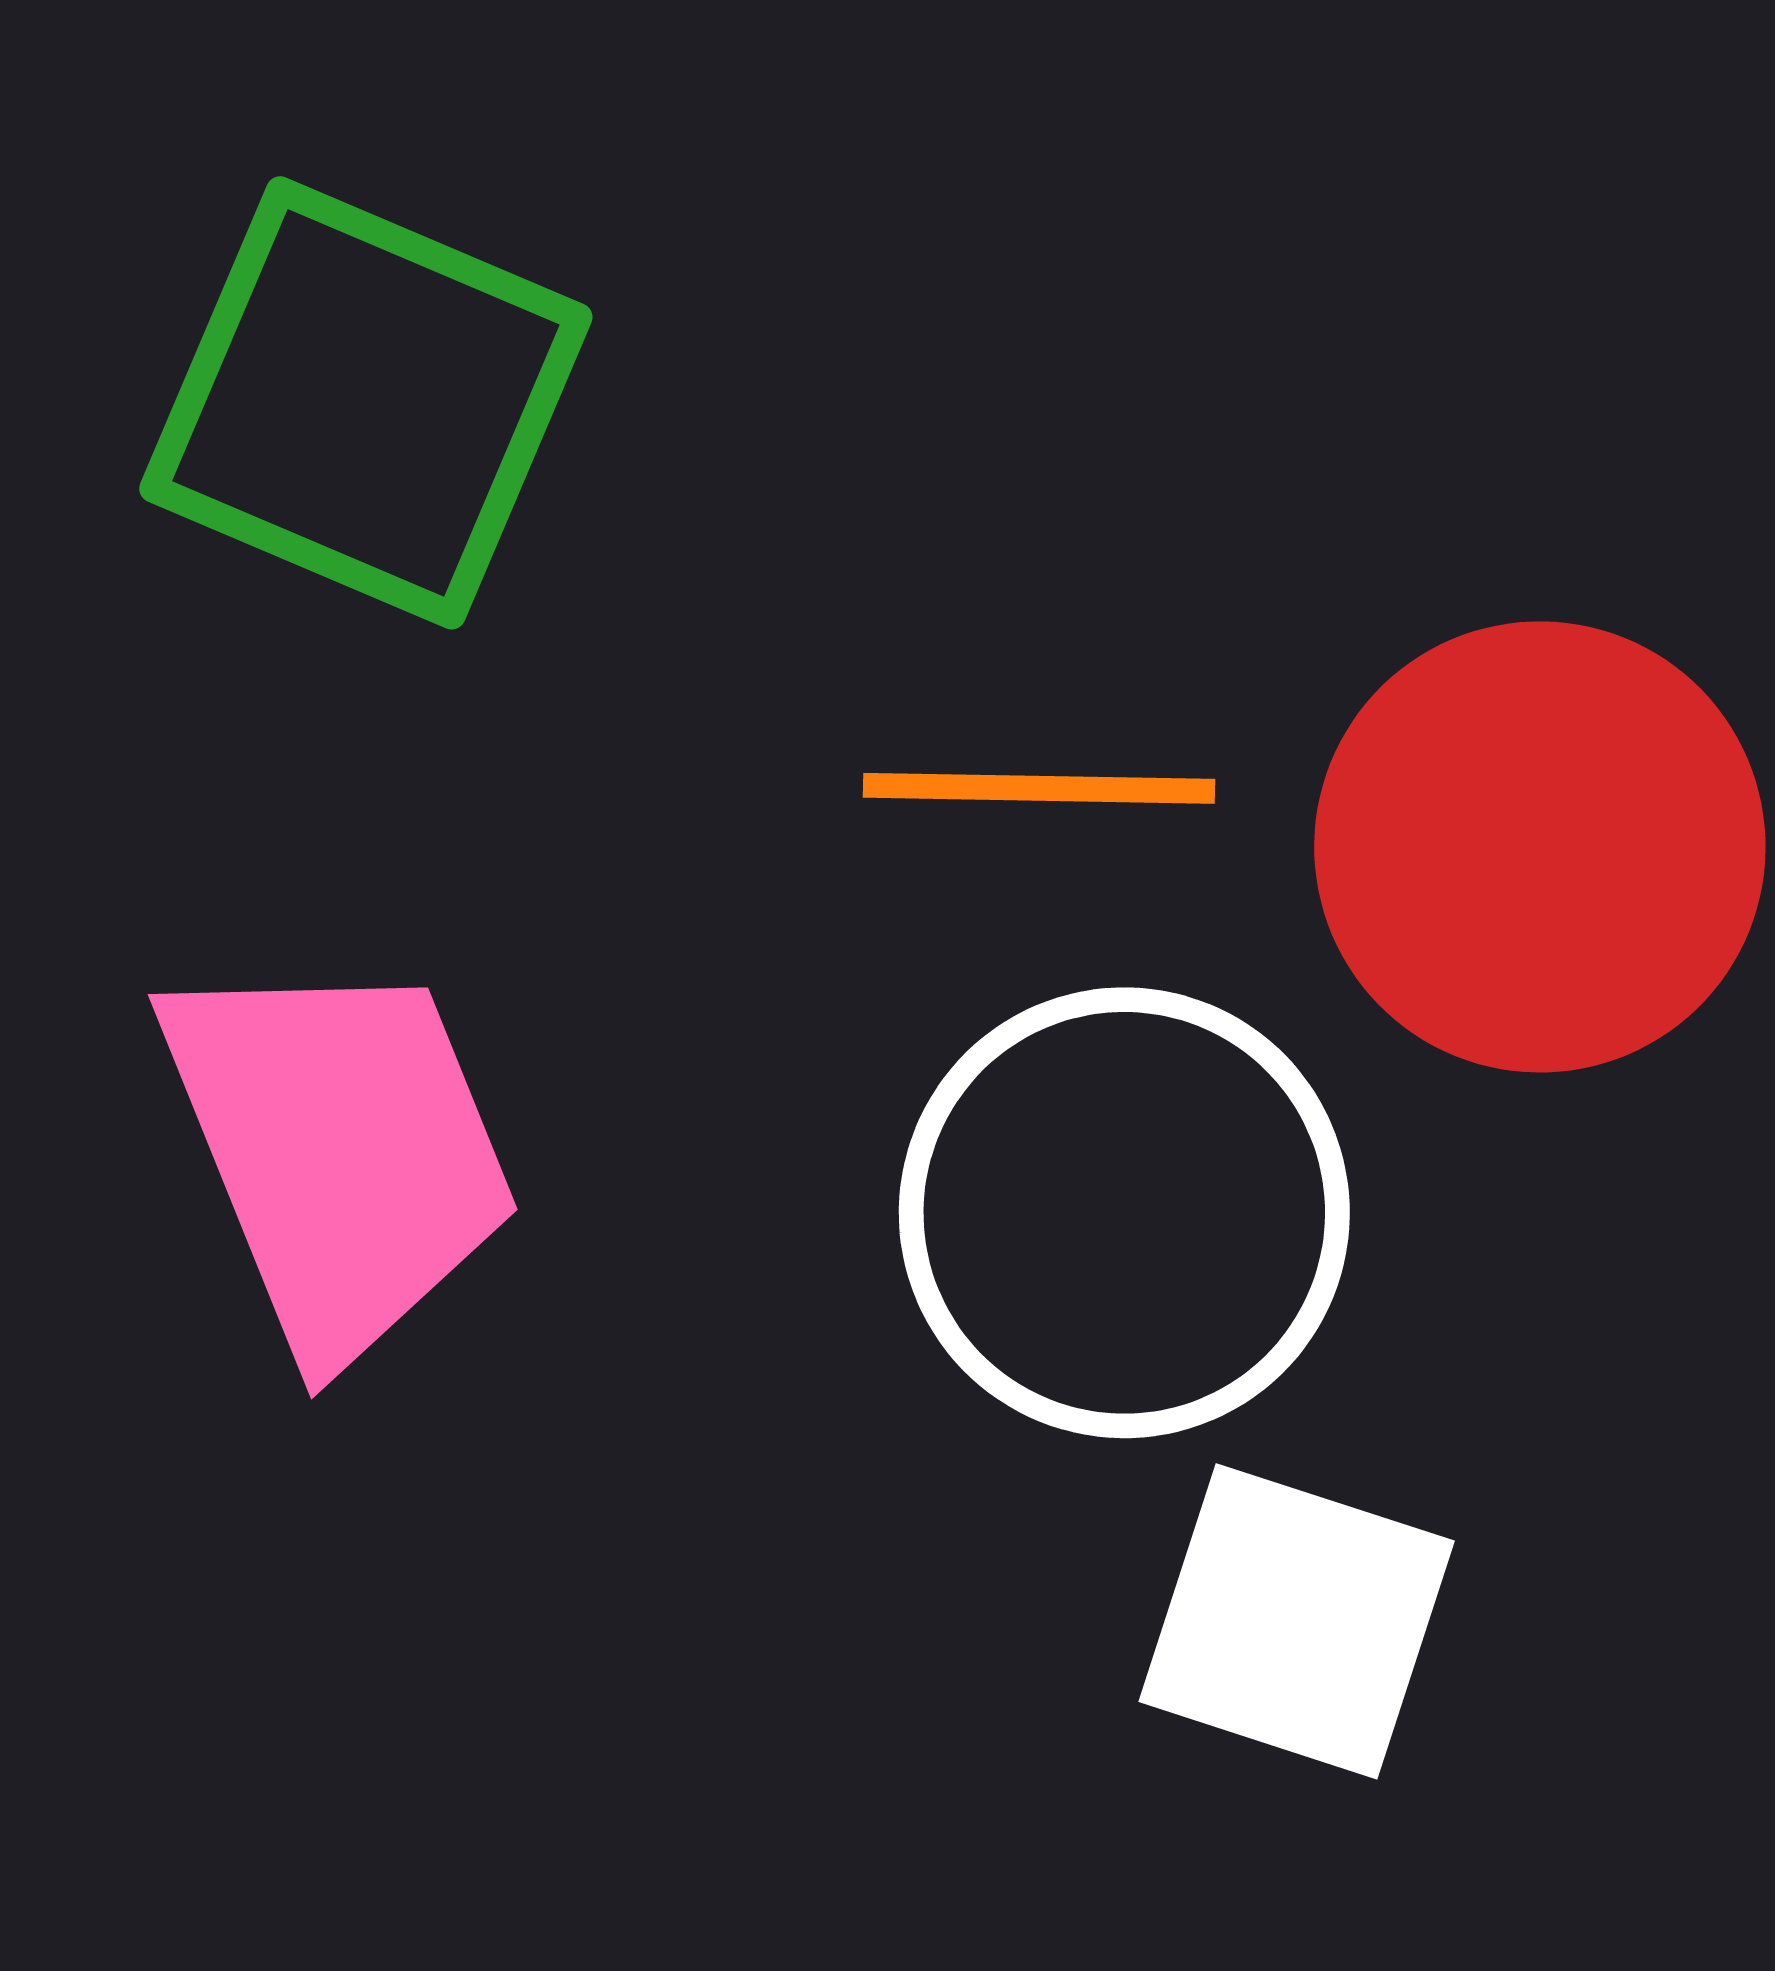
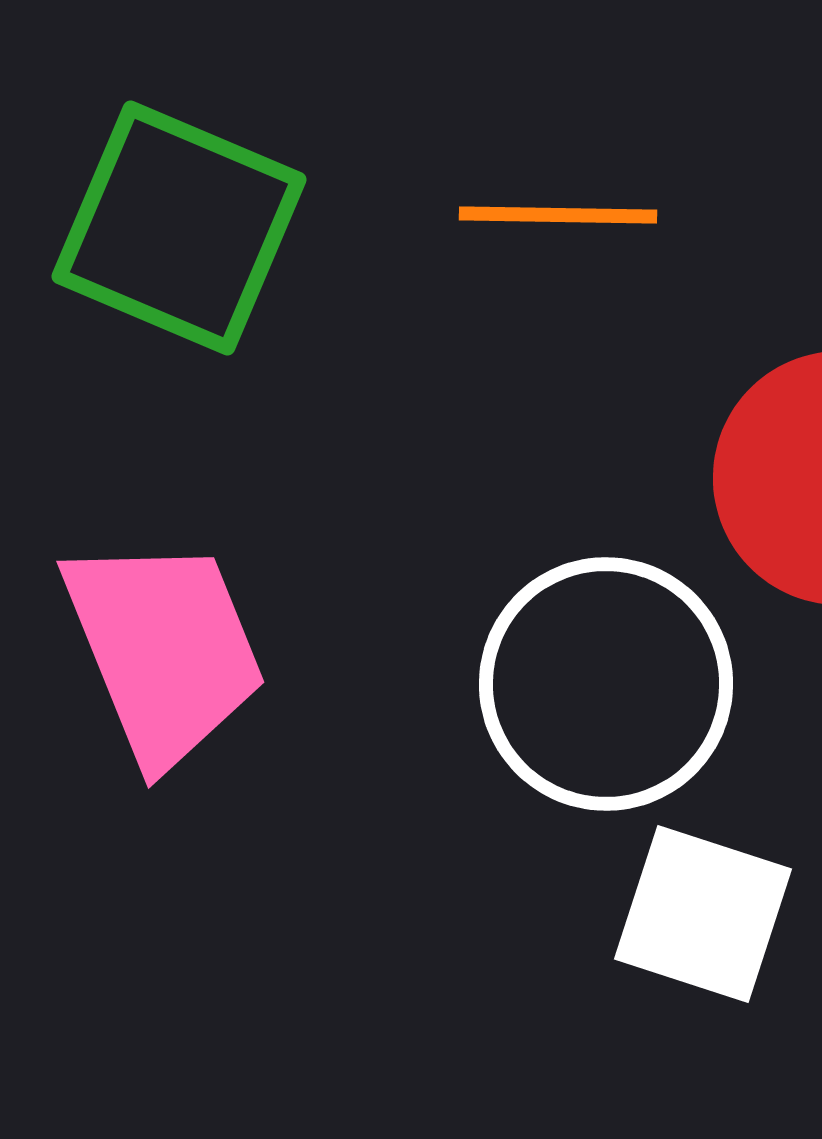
orange line: (1039, 788) -> (558, 215), moved

